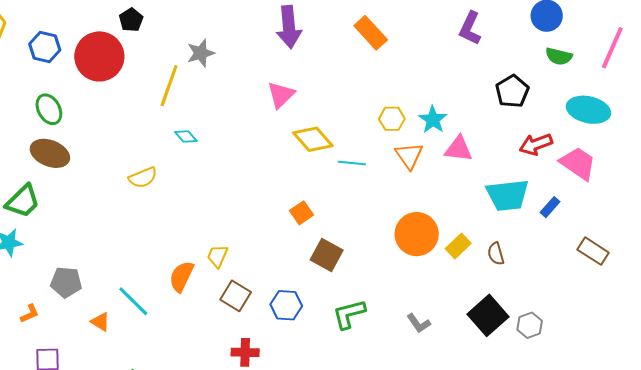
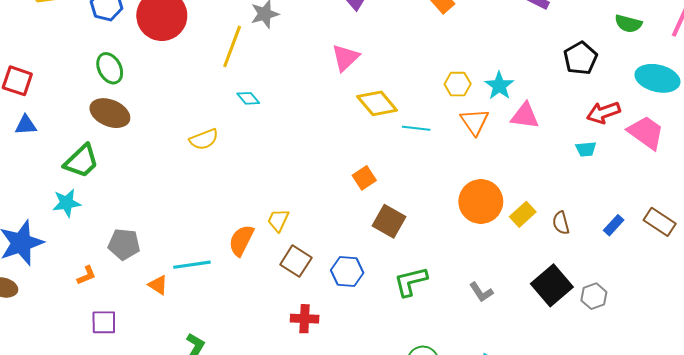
cyan trapezoid: (508, 195) -> (586, 149), moved, size x0.5
blue rectangle: (550, 207) -> (614, 225), moved
cyan line: (133, 301) -> (192, 265), turned -54

